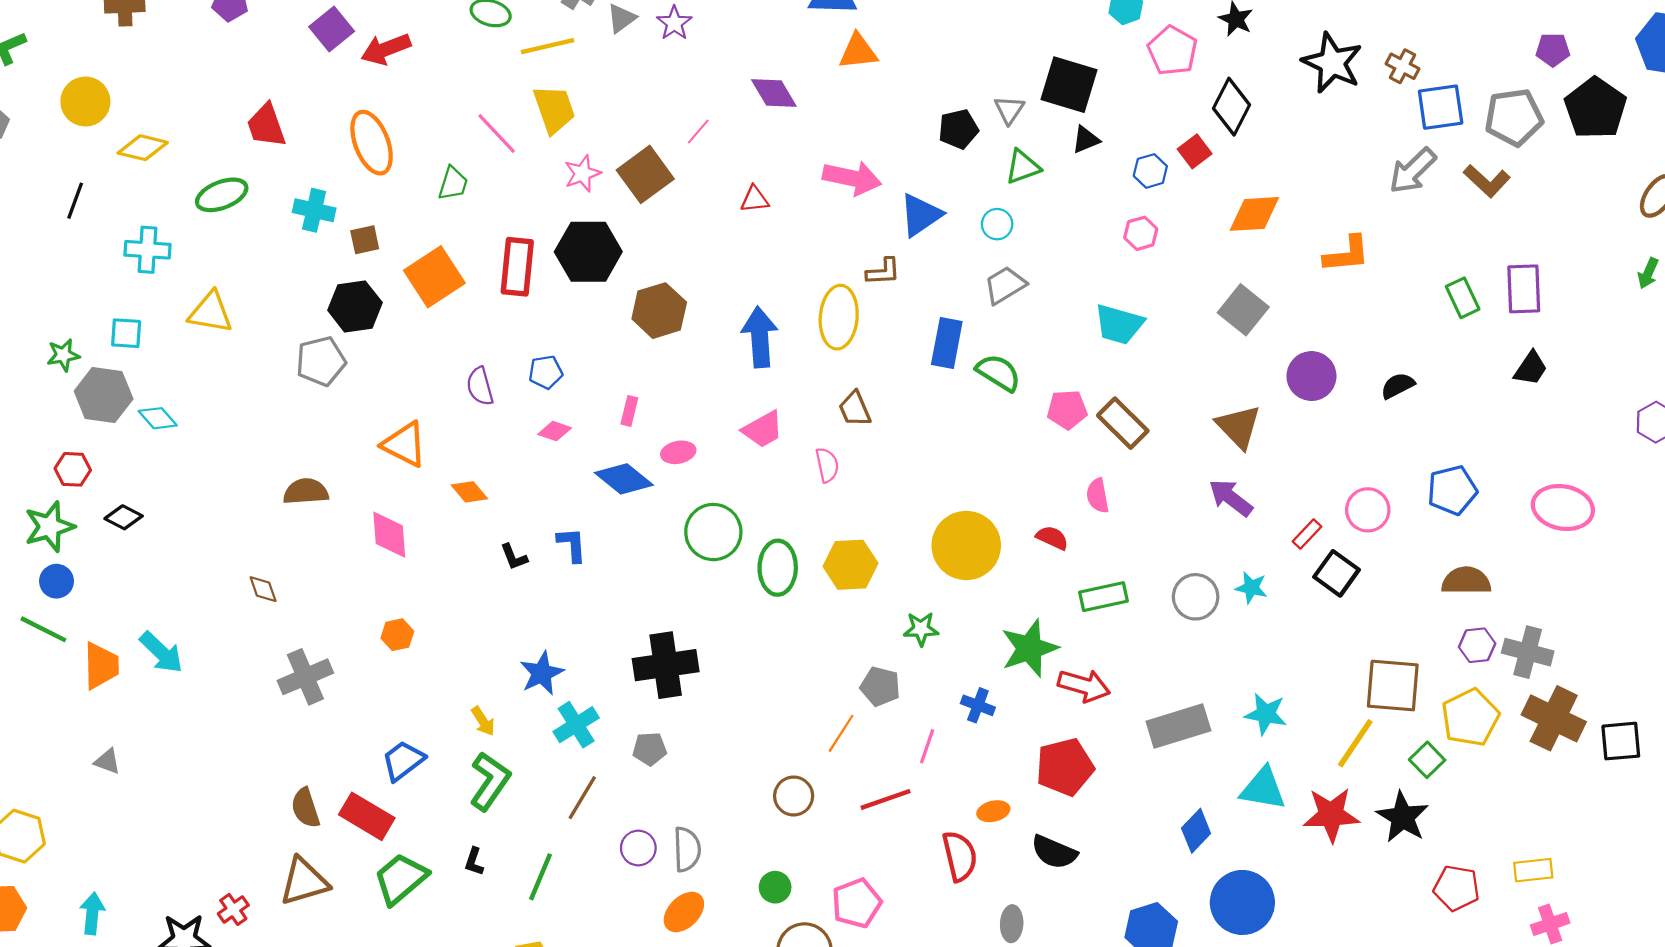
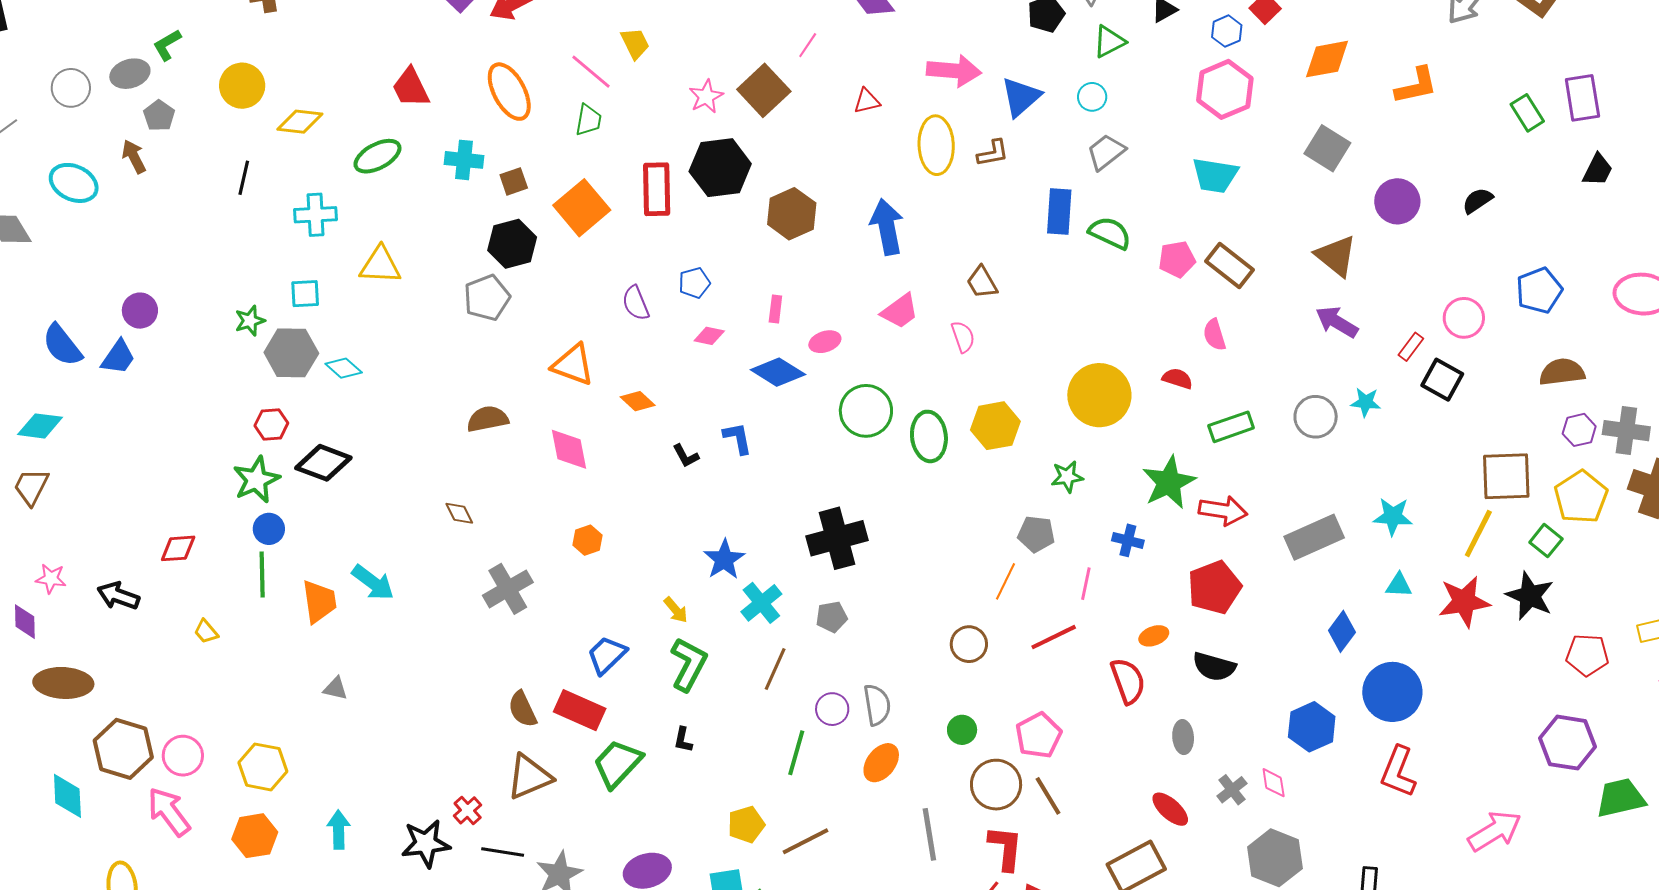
yellow trapezoid: (554, 109) -> (635, 43), moved, size x0.7
pink line: (497, 134) -> (591, 72), moved
pink hexagon: (1141, 233) -> (1225, 89), size x1.8
yellow ellipse: (839, 317) -> (936, 145), moved
black diamond: (124, 517) -> (323, 463), size x1.6
green line: (43, 629) -> (262, 574), turned 69
cyan triangle: (1263, 789) -> (1399, 585), size x0.6
green line: (540, 877) -> (796, 753), moved

